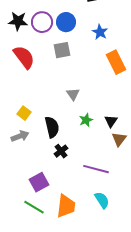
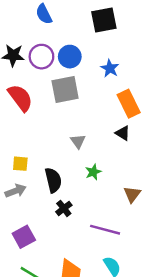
gray square: (62, 50) -> (65, 90), size x1.4
yellow square: (24, 113) -> (20, 164), turned -32
black triangle: (111, 121) -> (123, 133), moved, turned -32
purple square: (39, 182) -> (24, 237), moved

